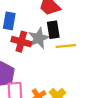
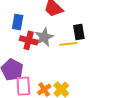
black rectangle: (53, 30) -> (79, 32), moved

